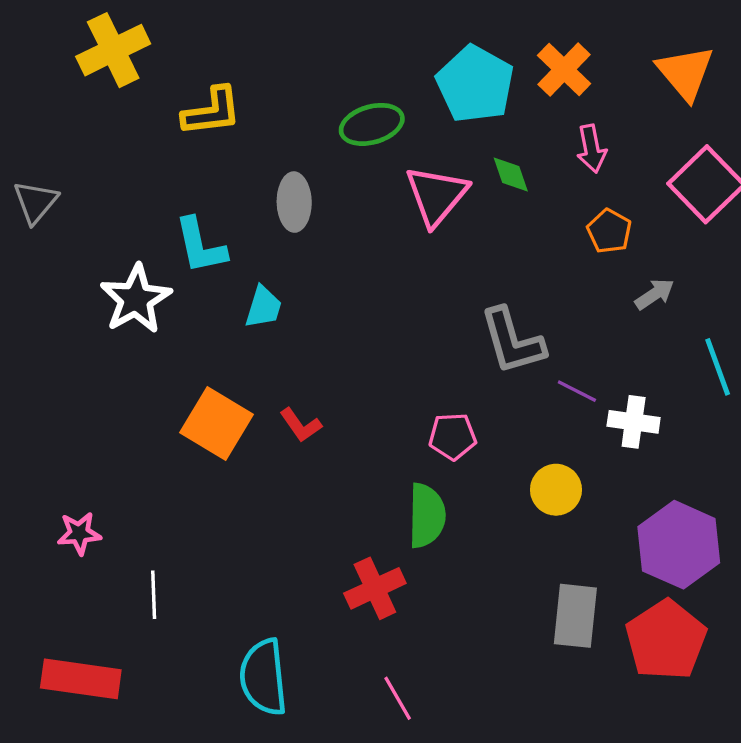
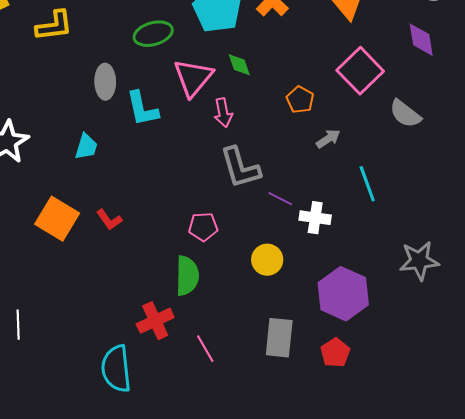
pink arrow: (592, 149) -> (223, 113), moved
cyan L-shape: (200, 246) -> (142, 109), moved
red pentagon: (666, 640) -> (335, 353), size x0.6
cyan semicircle: (263, 677) -> (116, 369), moved
pink line: (398, 698) -> (205, 349), moved

